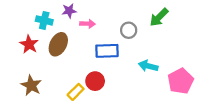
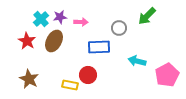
purple star: (69, 11) -> (60, 17), moved
cyan cross: (44, 20) -> (41, 19), turned 35
yellow rectangle: (76, 92) -> (70, 85), turned 56

